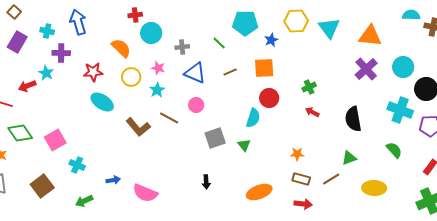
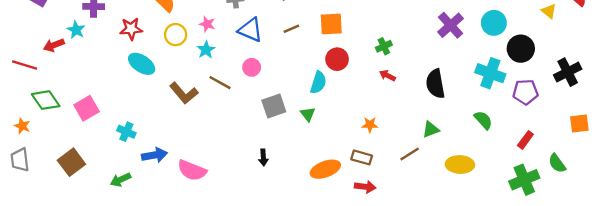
cyan cross: (77, 165) -> (126, 132), moved
brown rectangle: (301, 179) -> (362, 157), moved
blue arrow: (113, 180) -> (154, 155), size x1.5
red arrow: (303, 204) -> (365, 187), moved

